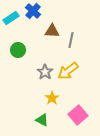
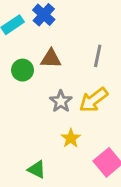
brown triangle: (52, 31) -> (51, 59), moved
green triangle: (42, 120) -> (37, 169), moved

